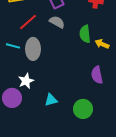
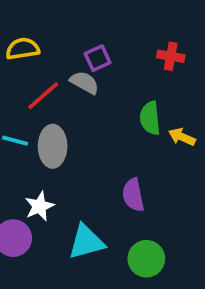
gray semicircle: (57, 22) -> (84, 82), moved
purple semicircle: (97, 75) -> (133, 195), moved
cyan triangle: (51, 100) -> (86, 242), size x1.5

